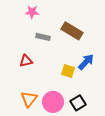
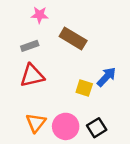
brown rectangle: (72, 31) -> (73, 38), moved
gray rectangle: (43, 37) -> (30, 46), moved, turned -32
red triangle: (26, 61) -> (32, 76), size x1.5

